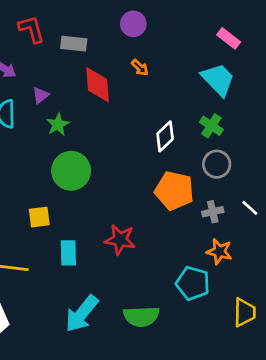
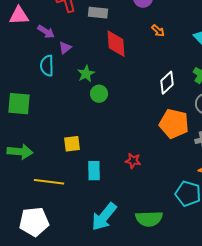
orange arrow: (140, 68) -> (158, 31), moved
purple triangle: (41, 95) -> (65, 48), moved
green circle: (71, 171) -> (99, 94), moved, size x0.6
red star: (120, 240) -> (133, 161), size x0.7

